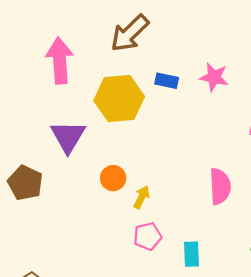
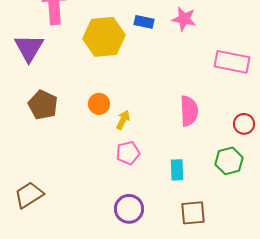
purple triangle: (68, 137) -> (29, 48), moved
brown pentagon: (25, 183) -> (43, 105), moved
cyan rectangle: (191, 254) -> (177, 170), moved

